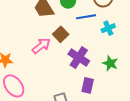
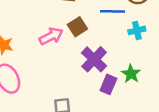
purple rectangle: (88, 85) -> (108, 84), moved

